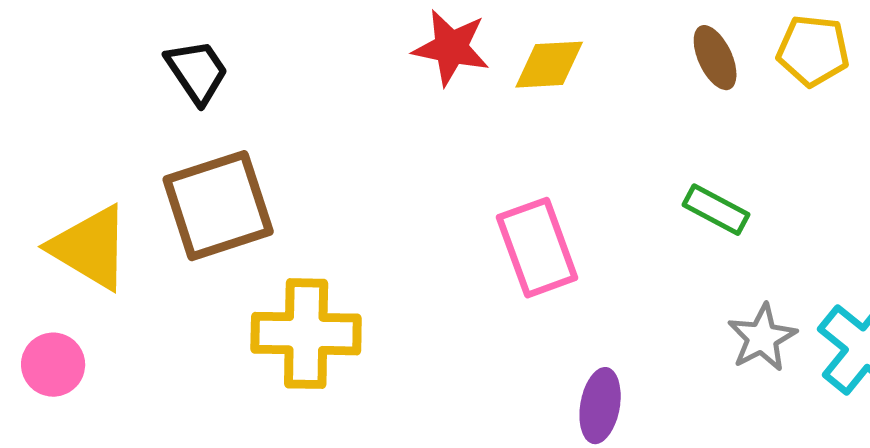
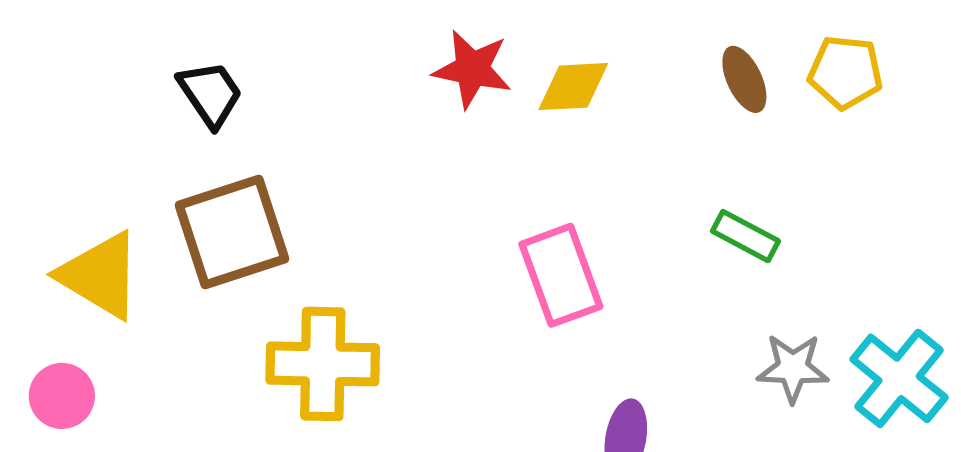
gray star: (762, 338) -> (793, 368), turned 30

